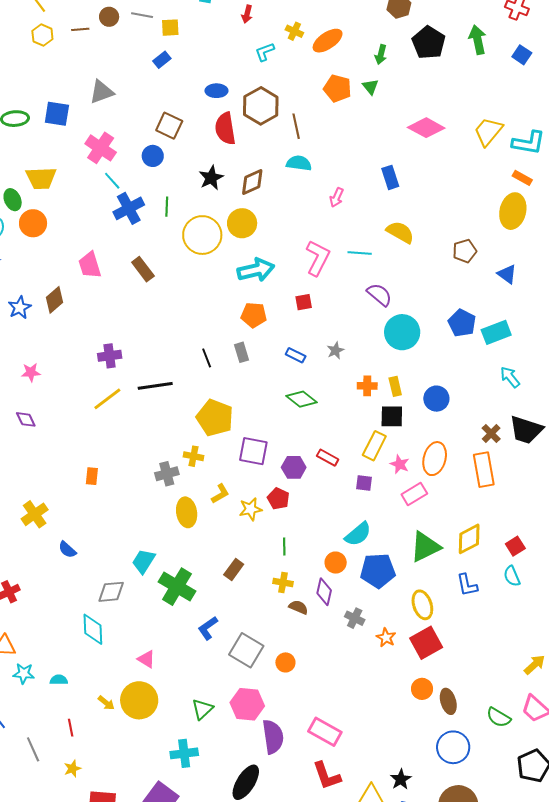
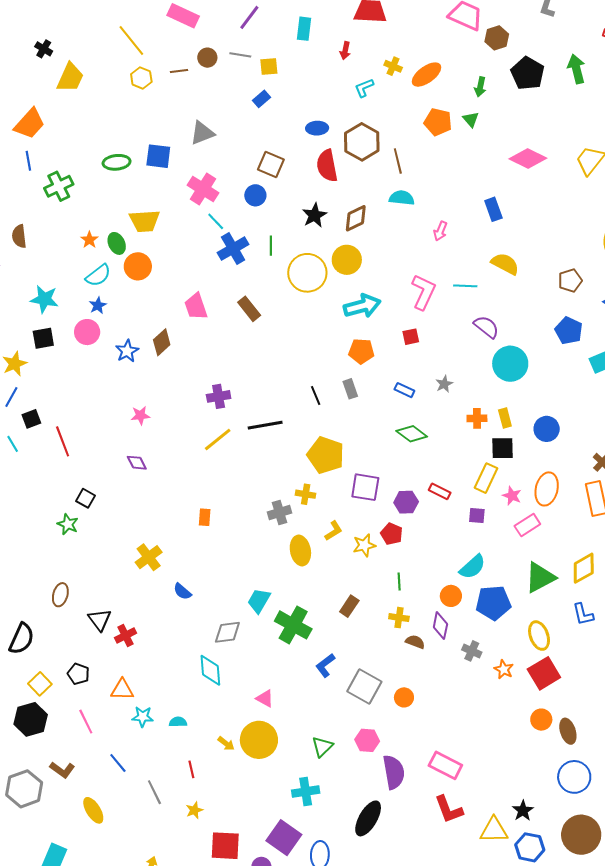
blue pentagon: (462, 323) -> (569, 331), moved
pink hexagon: (247, 704) -> (367, 740), size x0.7

